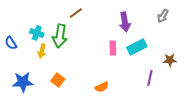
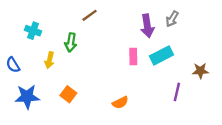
gray arrow: (163, 16) -> (172, 19), moved
cyan cross: (37, 33) -> (33, 31), moved
green arrow: (60, 36) -> (71, 42), size x0.7
blue semicircle: (11, 43) -> (13, 65), moved

